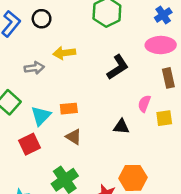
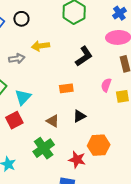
orange rectangle: (69, 109) -> (66, 88), moved
black triangle: (121, 127) -> (79, 116), moved, turned -32
brown triangle: (74, 137) -> (53, 121), moved

